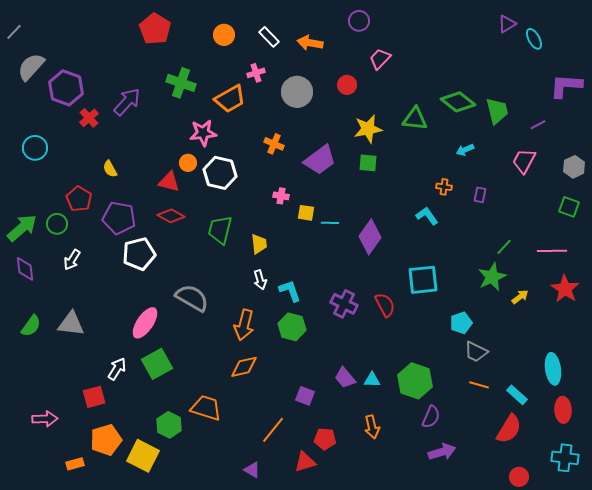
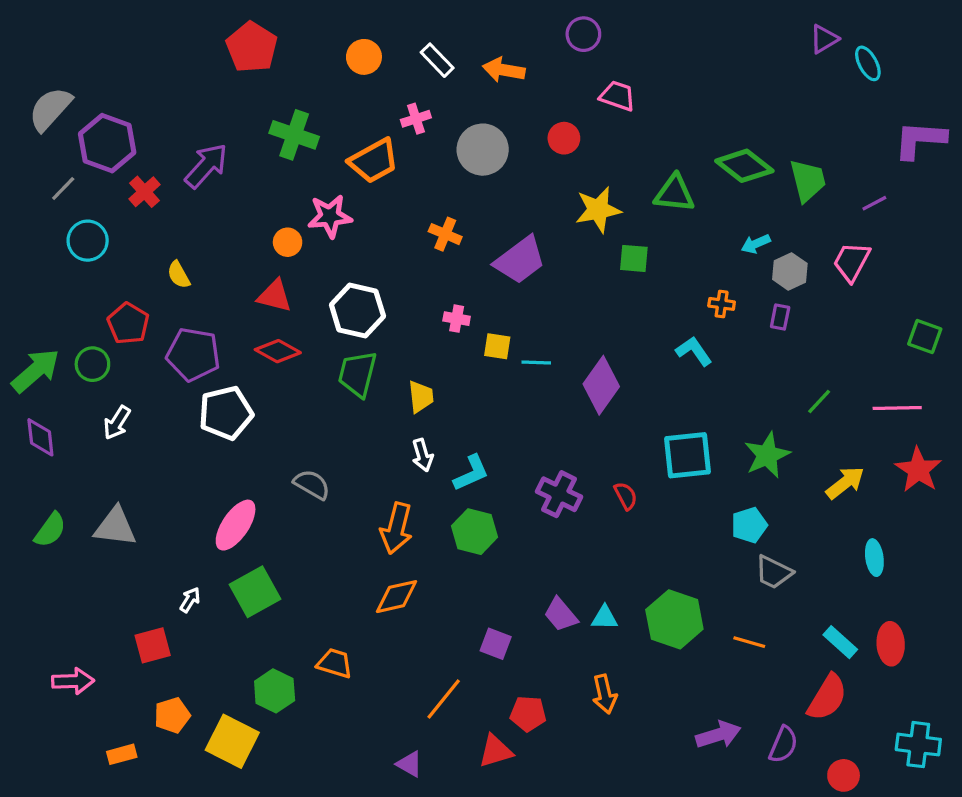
gray line: (14, 32) -> (63, 189), moved
pink trapezoid: (380, 59) -> (618, 96), turned 65
cyan circle: (35, 148) -> (88, 241), moved
orange circle: (188, 163) -> (288, 242), moved
green square: (368, 163) -> (634, 258), moved
gray hexagon: (574, 167) -> (790, 271), moved
white hexagon: (220, 173) -> (357, 310), moved
green star: (492, 277) -> (767, 455), moved
cyan L-shape: (290, 291) -> (471, 473), turned 85
yellow arrow: (520, 297) -> (845, 483), size x1.4
gray semicircle: (192, 298) -> (312, 484), size x0.7
red semicircle: (385, 305) -> (626, 496), size x0.7
white arrow: (117, 369) -> (190, 600), size x0.7
cyan ellipse: (553, 369) -> (874, 558), moved, size x0.7
orange line: (479, 385) -> (749, 642), moved
orange trapezoid: (206, 408) -> (335, 663), size x0.7
red ellipse: (563, 410) -> (891, 644), moved
purple semicircle: (431, 417) -> (783, 745), moved
orange pentagon: (106, 440) -> (172, 715), size x0.7

